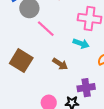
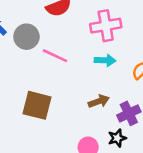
brown arrow: (60, 64) -> (99, 101), moved, turned -35

